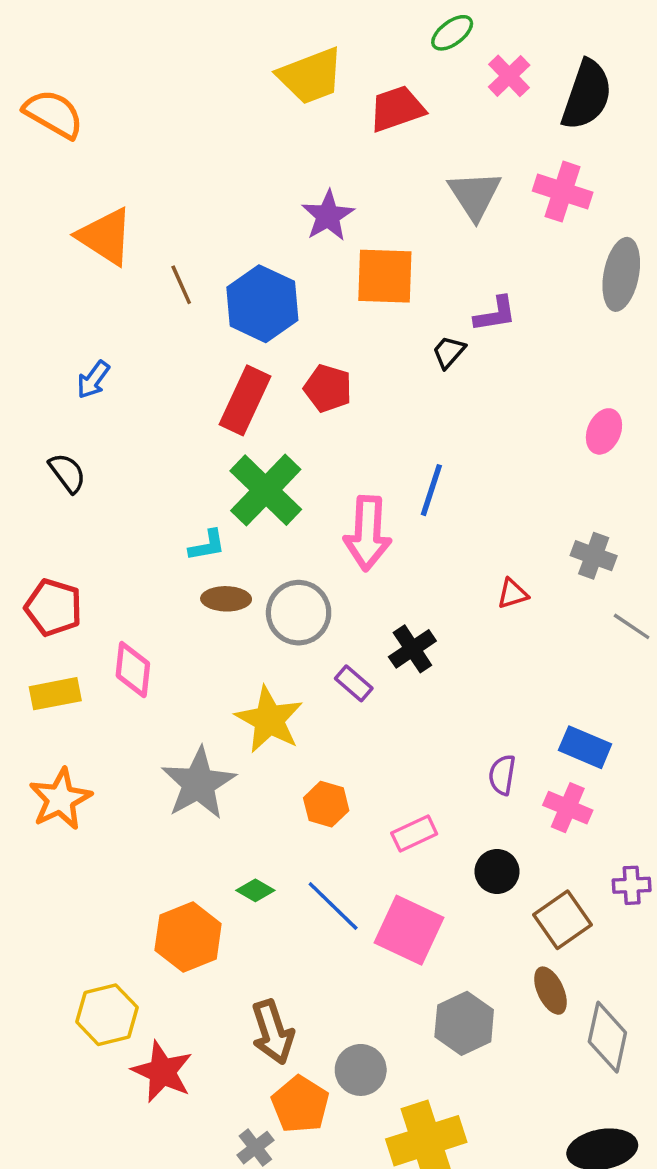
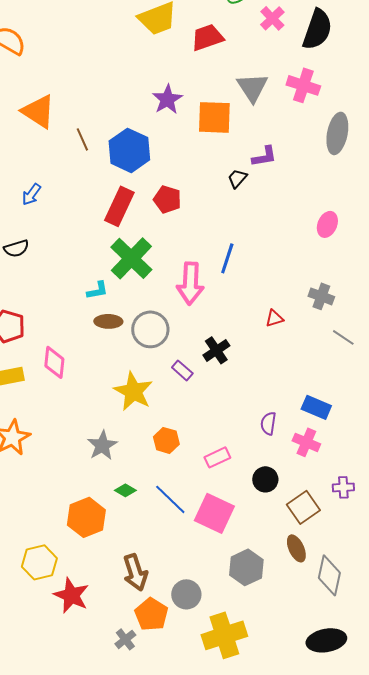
orange square: (385, 276) -> (214, 117), moved
black semicircle: (67, 473) -> (16, 248), turned 110
gray star: (198, 783) -> (102, 445), moved, size x0.7

